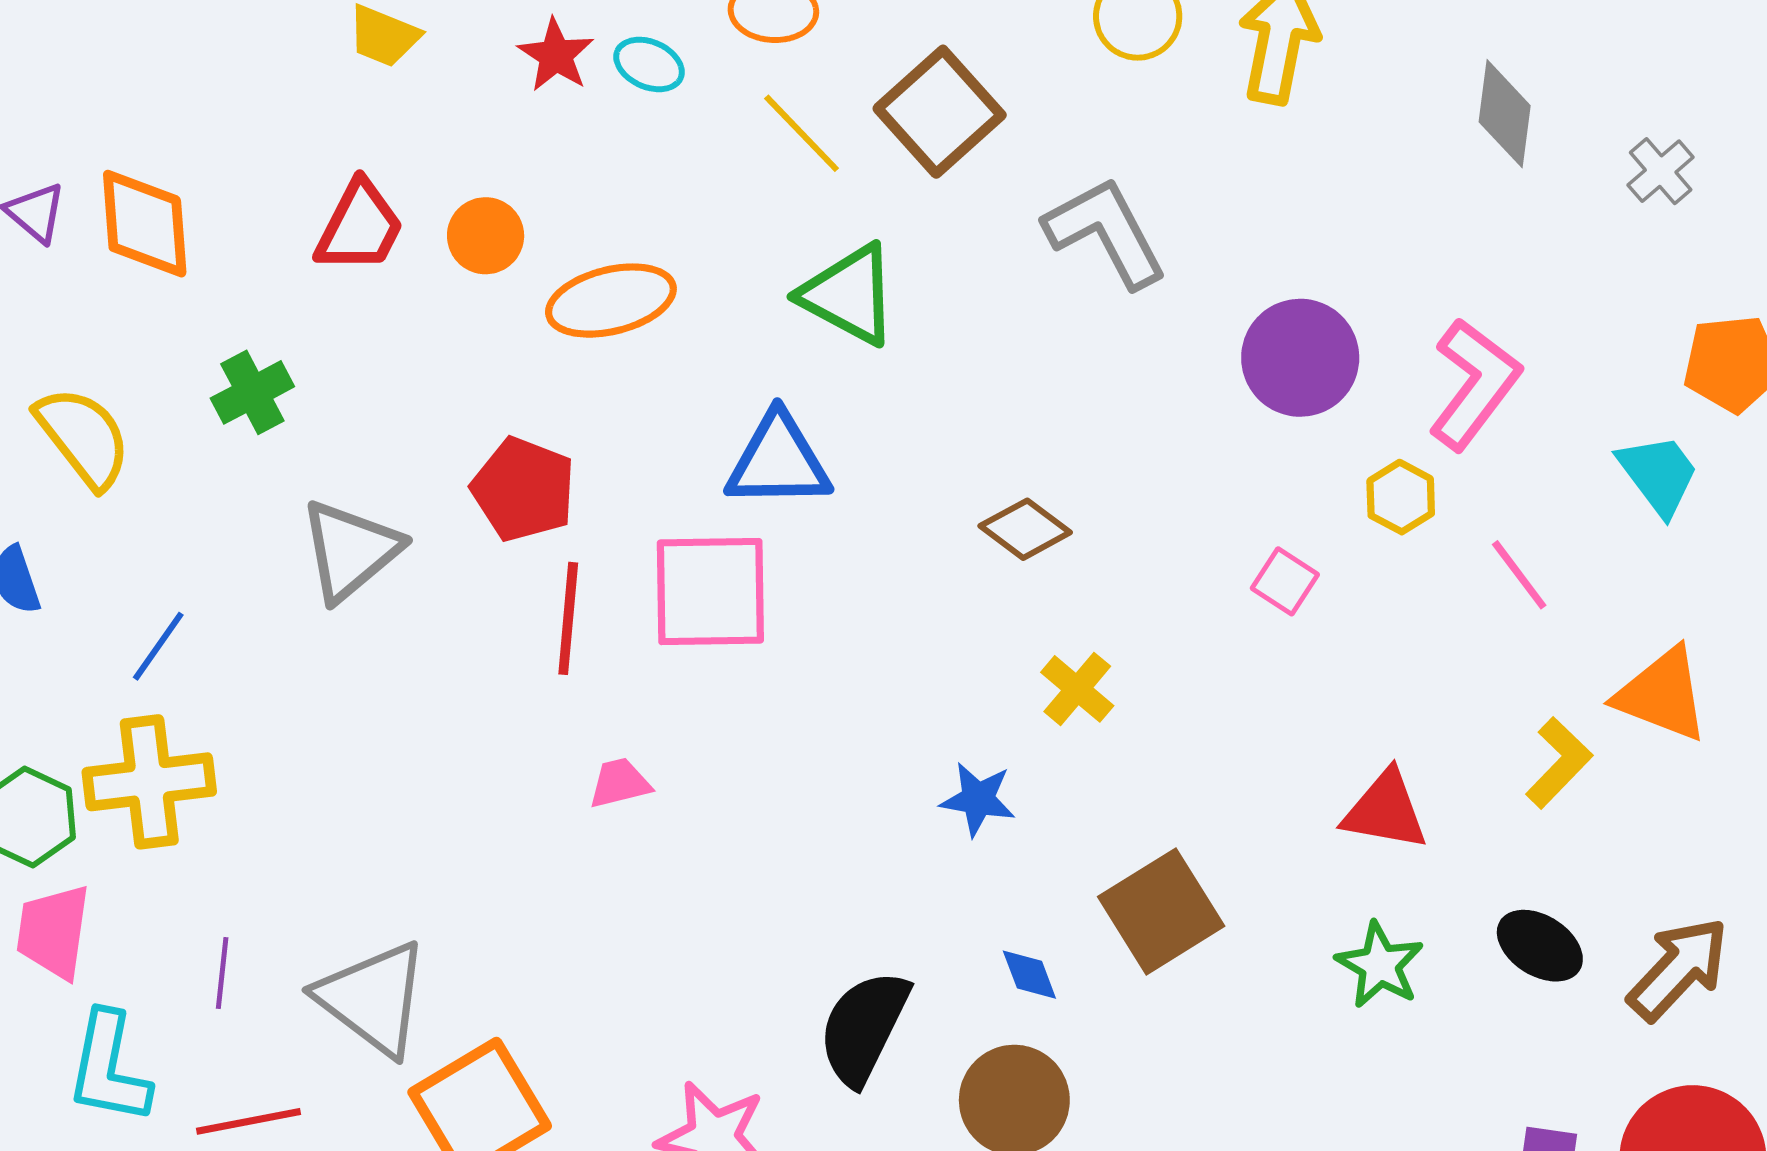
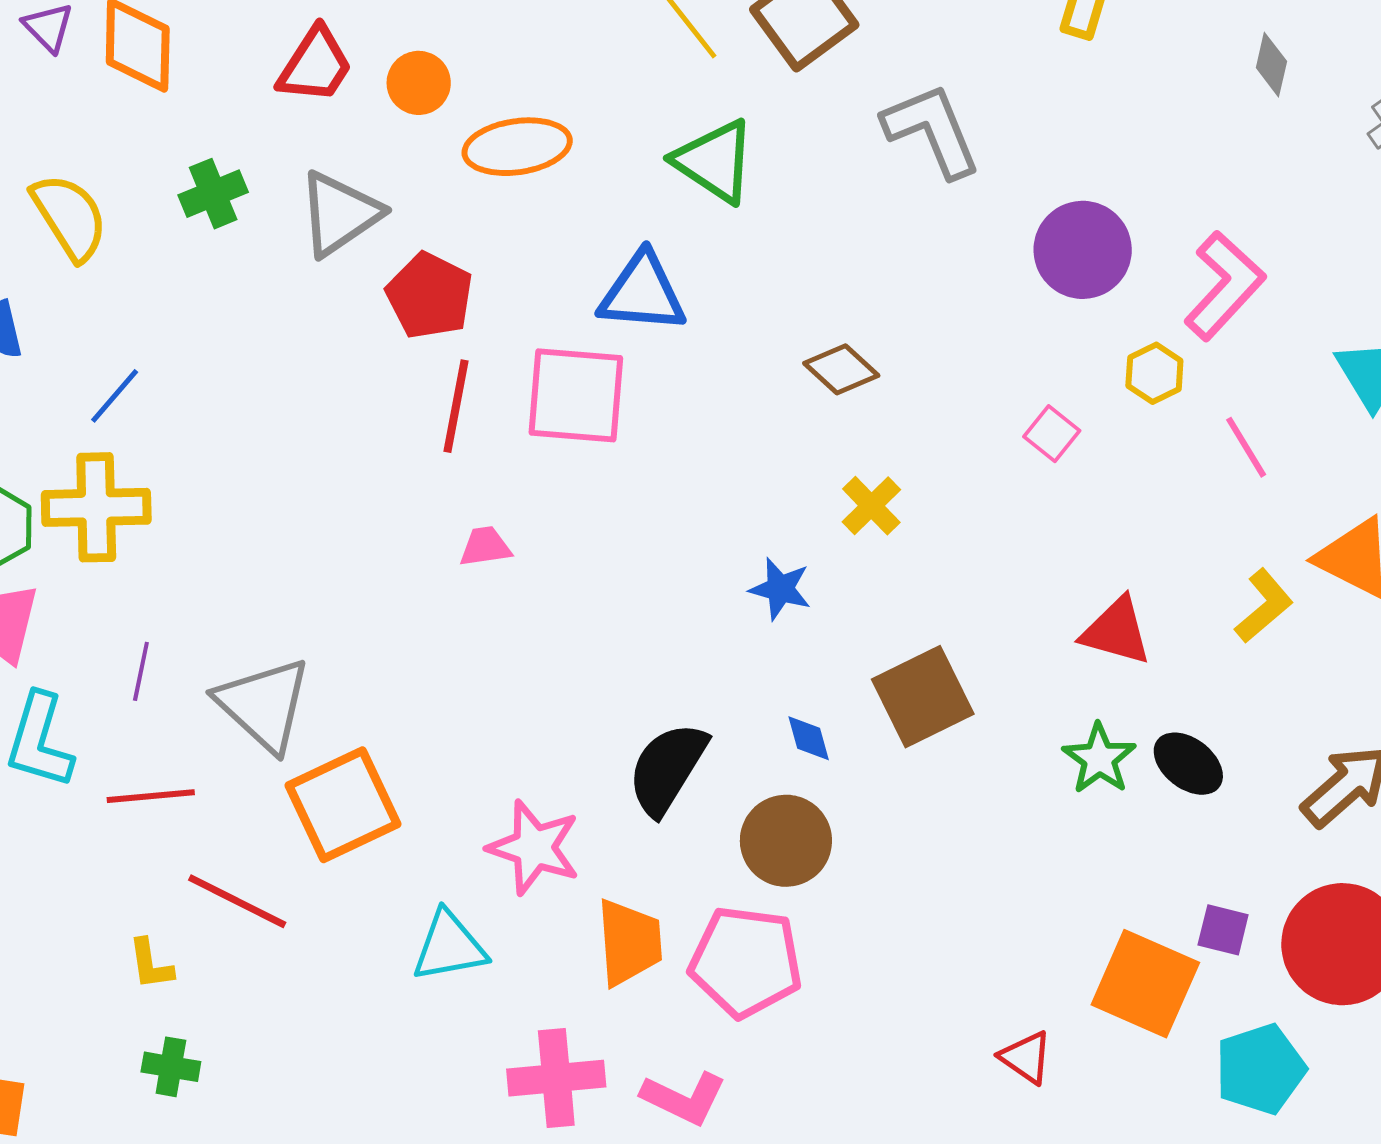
gray diamond: (1505, 114) -> (1271, 65), size x0.7
gray triangle: (350, 550) -> (340, 214), moved
black ellipse: (1540, 946) -> (1188, 764), moved

